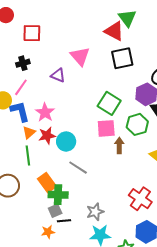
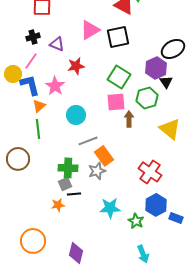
pink triangle: (80, 56) -> (90, 30), turned 40
black square: (122, 58) -> (118, 37), moved
purple triangle: (58, 75) -> (57, 44), moved
red star: (47, 135) -> (76, 66), moved
gray line: (78, 168) -> (88, 141), turned -54
orange rectangle: (47, 183) -> (104, 156), moved
gray star: (95, 212) -> (97, 171), moved

